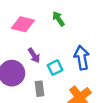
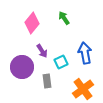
pink diamond: (23, 24) -> (32, 23), turned -65

